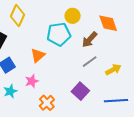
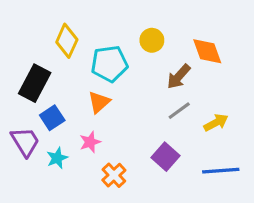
cyan pentagon: (59, 34) -> (109, 64), moved

